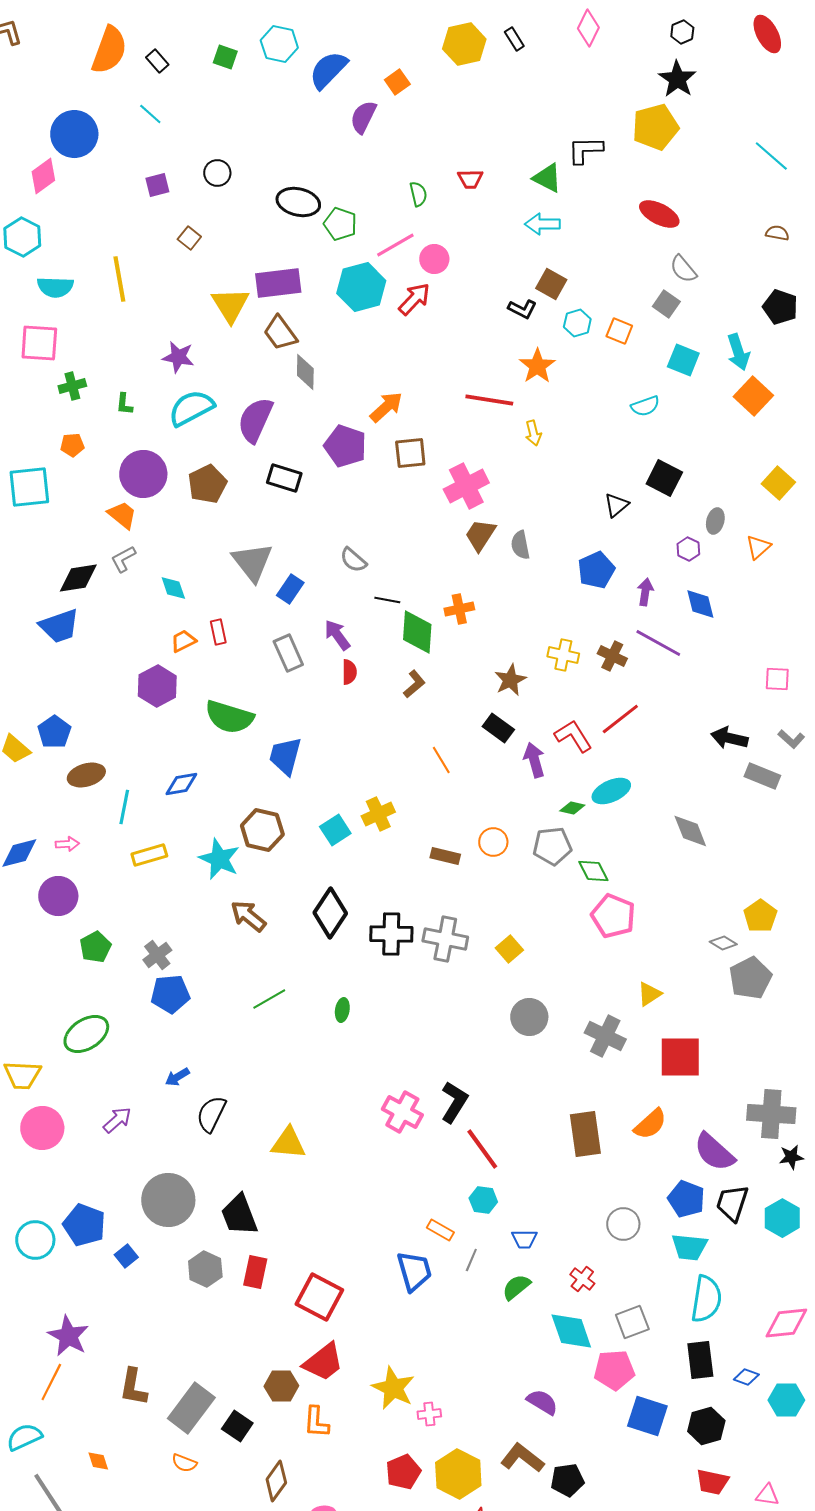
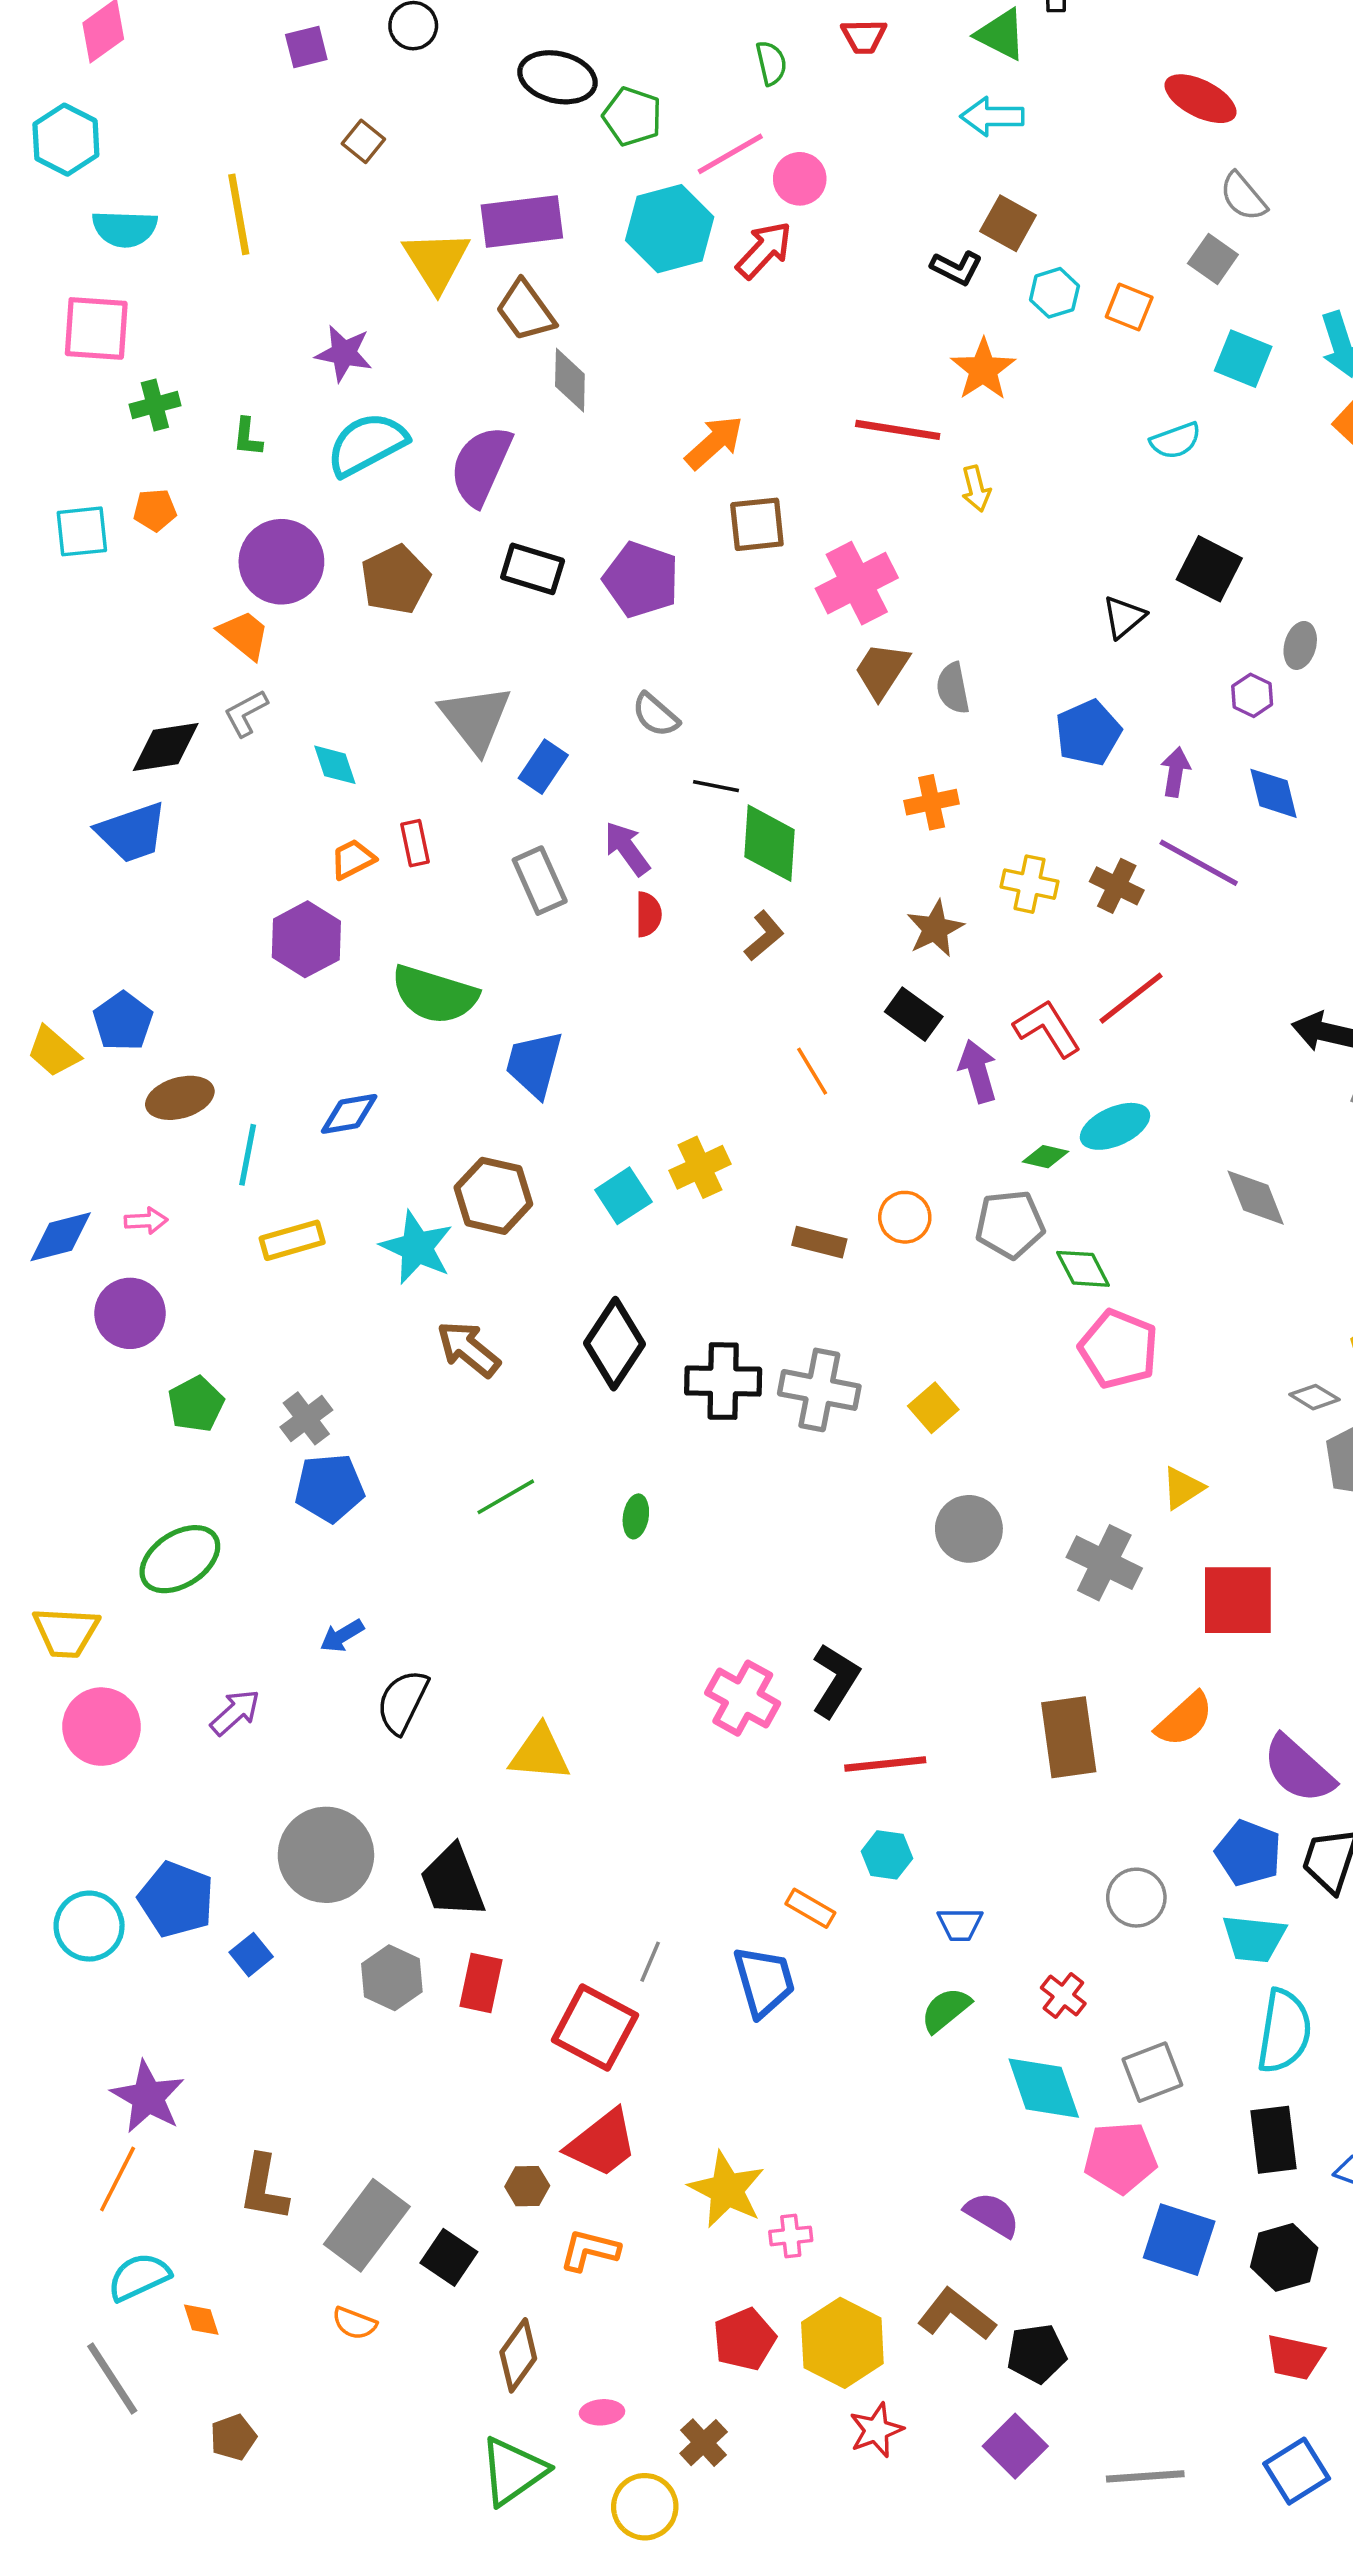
purple pentagon: (345, 446) -> (641, 580), moved
cyan square: (29, 487) -> (82, 531), moved, size x0.7
orange cross: (459, 609) -> (932, 802), moved
red line: (482, 1149) -> (885, 1764), turned -60
gray line: (471, 1260) -> (650, 1962), moved
brown hexagon: (281, 1386) -> (527, 2186), size x0.7
orange L-shape: (316, 1422) -> (590, 2250), turned 100
cyan semicircle: (24, 1437) -> (139, 2277), moved

